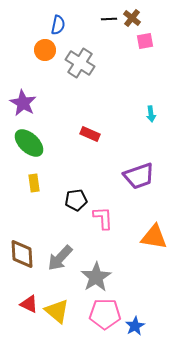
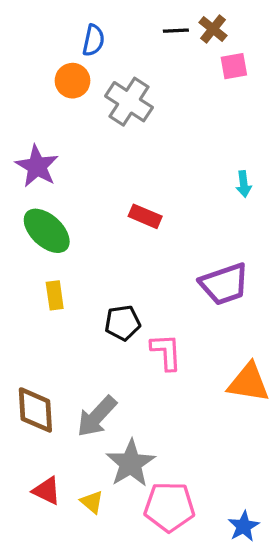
gray star: (96, 277) -> (131, 463), moved
yellow triangle: (57, 311) -> (92, 502), size x0.6
blue star: (135, 326) -> (244, 526), moved

